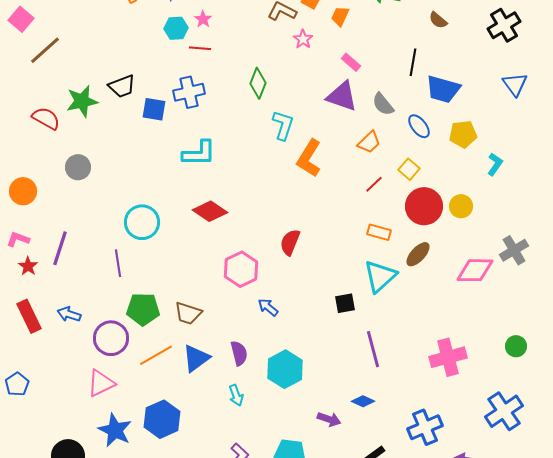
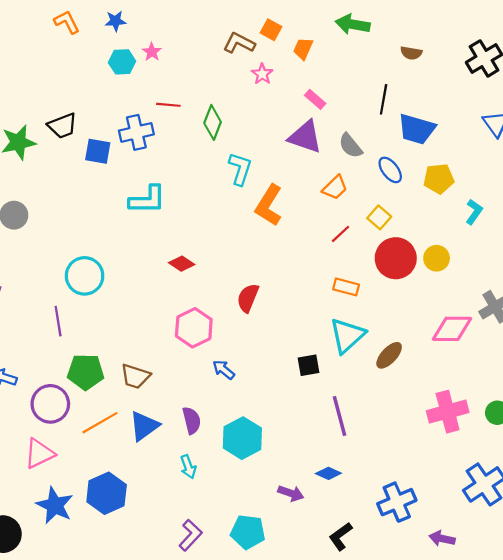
brown semicircle: (438, 20) -> (411, 53), turned -30
red line: (200, 48) -> (168, 105), moved
red diamond: (210, 211) -> (182, 264), moved, size x0.7
brown ellipse: (418, 254) -> (389, 355), moved
pink cross: (448, 357) -> (448, 412), moved

